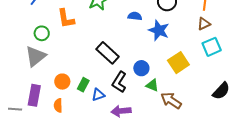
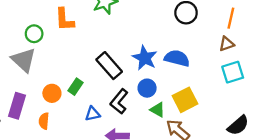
blue semicircle: (135, 16) -> (177, 58), moved, size x1.5
blue star: (159, 30) -> (145, 58), moved
gray triangle: (36, 56) -> (24, 60), turned -45
yellow square: (178, 63) -> (185, 100), moved
green rectangle: (83, 85) -> (75, 87), moved

